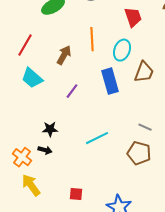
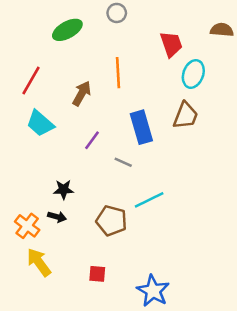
cyan ellipse: (122, 50) -> (193, 74), moved
gray line: (145, 127) -> (123, 162), moved
cyan line: (97, 138) -> (149, 200), moved
brown pentagon: (139, 153) -> (112, 221), moved

